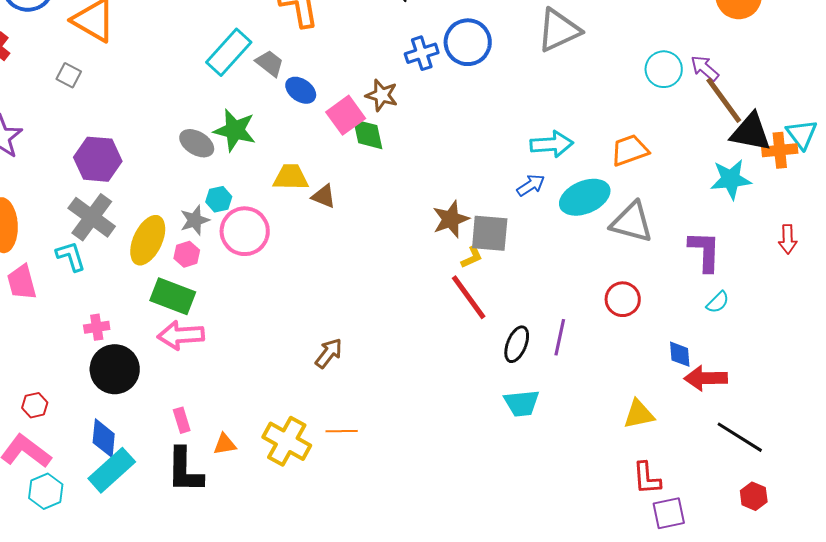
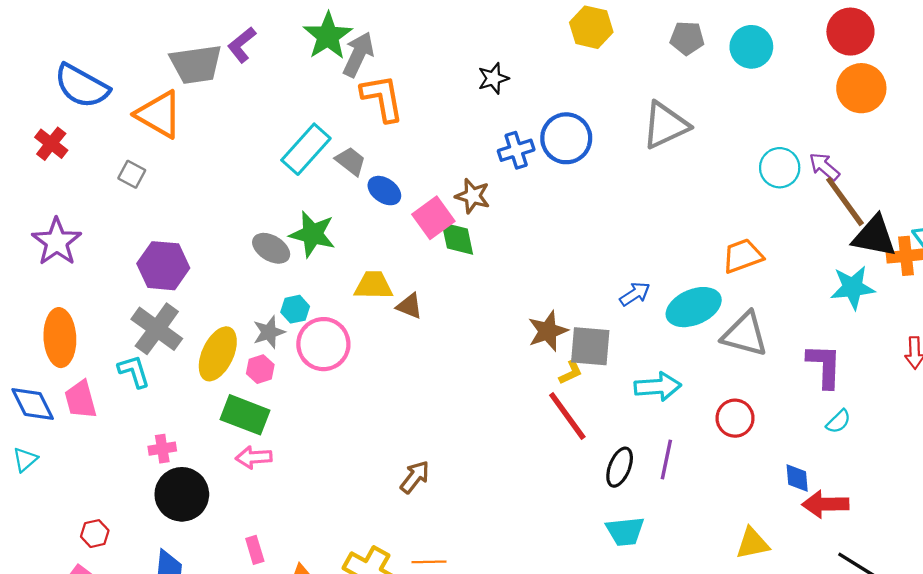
cyan arrow: (552, 144) -> (658, 387), moved
pink arrow: (181, 335) -> (254, 457), size x0.7

